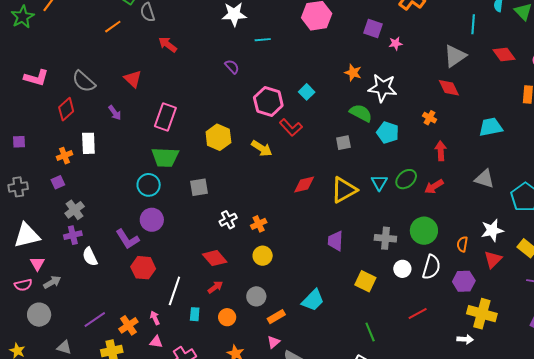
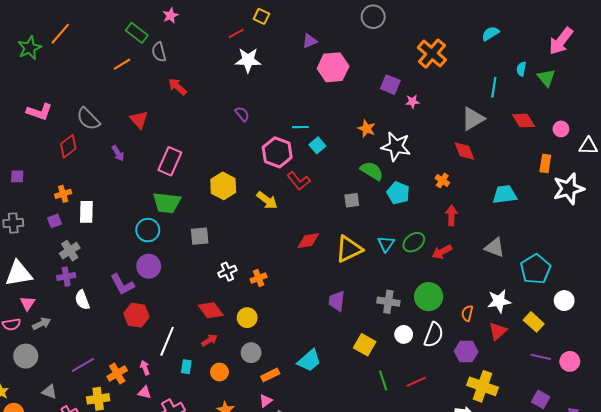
cyan line: (263, 40) -> (300, 127), moved
white rectangle: (88, 143) -> (86, 212), moved
yellow circle: (263, 256) -> (247, 318), moved
green line: (370, 332) -> (383, 380), moved

